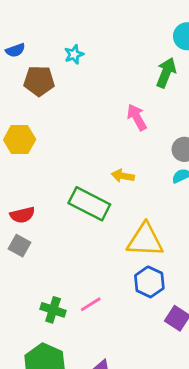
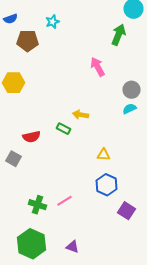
yellow arrow: (123, 176) -> (80, 115), moved
green rectangle: (89, 204) -> (64, 129), size x0.5
red semicircle: (22, 215) -> (32, 137), moved
yellow triangle: (145, 240) -> (104, 155), size x0.5

